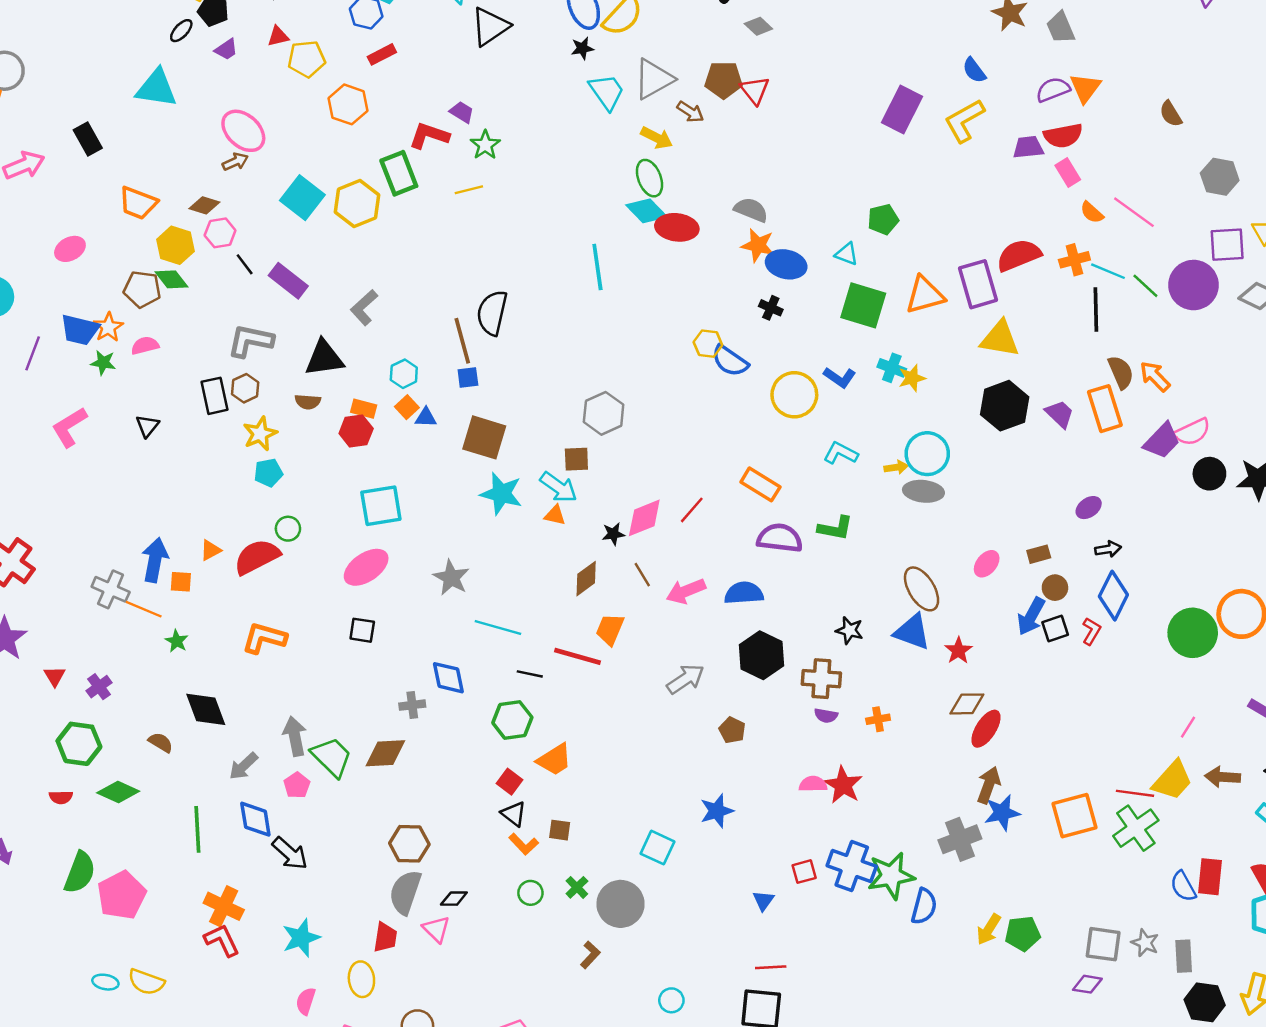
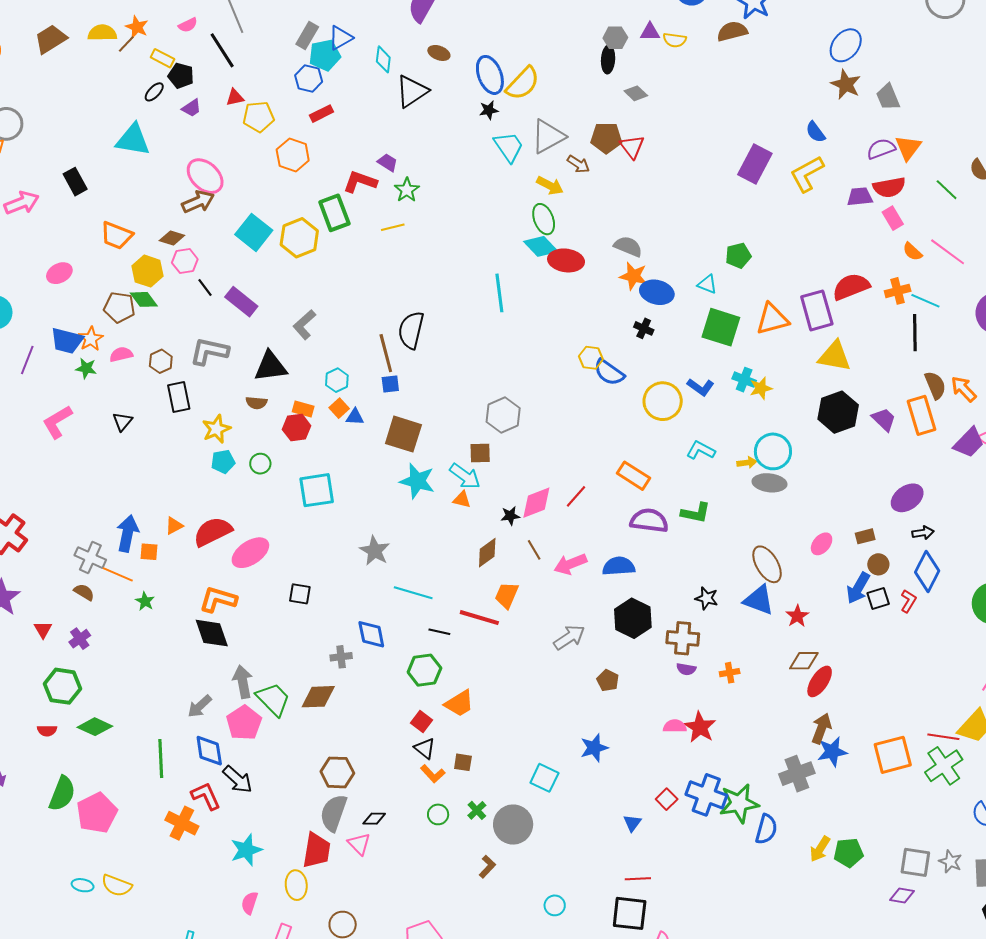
brown arrow: (235, 162) -> (198, 202), size x1.5
green line: (1145, 286) -> (947, 190), moved
brown hexagon: (245, 388) -> (161, 361), moved
purple ellipse: (1089, 508) -> (907, 498), size x1.5
green circle: (288, 529) -> (260, 464), moved
pink ellipse: (366, 567) -> (250, 553), moved
black diamond: (206, 709) -> (212, 633), moved
brown semicircle: (161, 742) -> (84, 592), moved
pink pentagon: (297, 785) -> (244, 723), size x1.6
red square: (804, 872) -> (667, 799), turned -30
red trapezoid: (385, 937) -> (317, 850), size x1.4
red L-shape: (222, 940) -> (206, 796), moved

